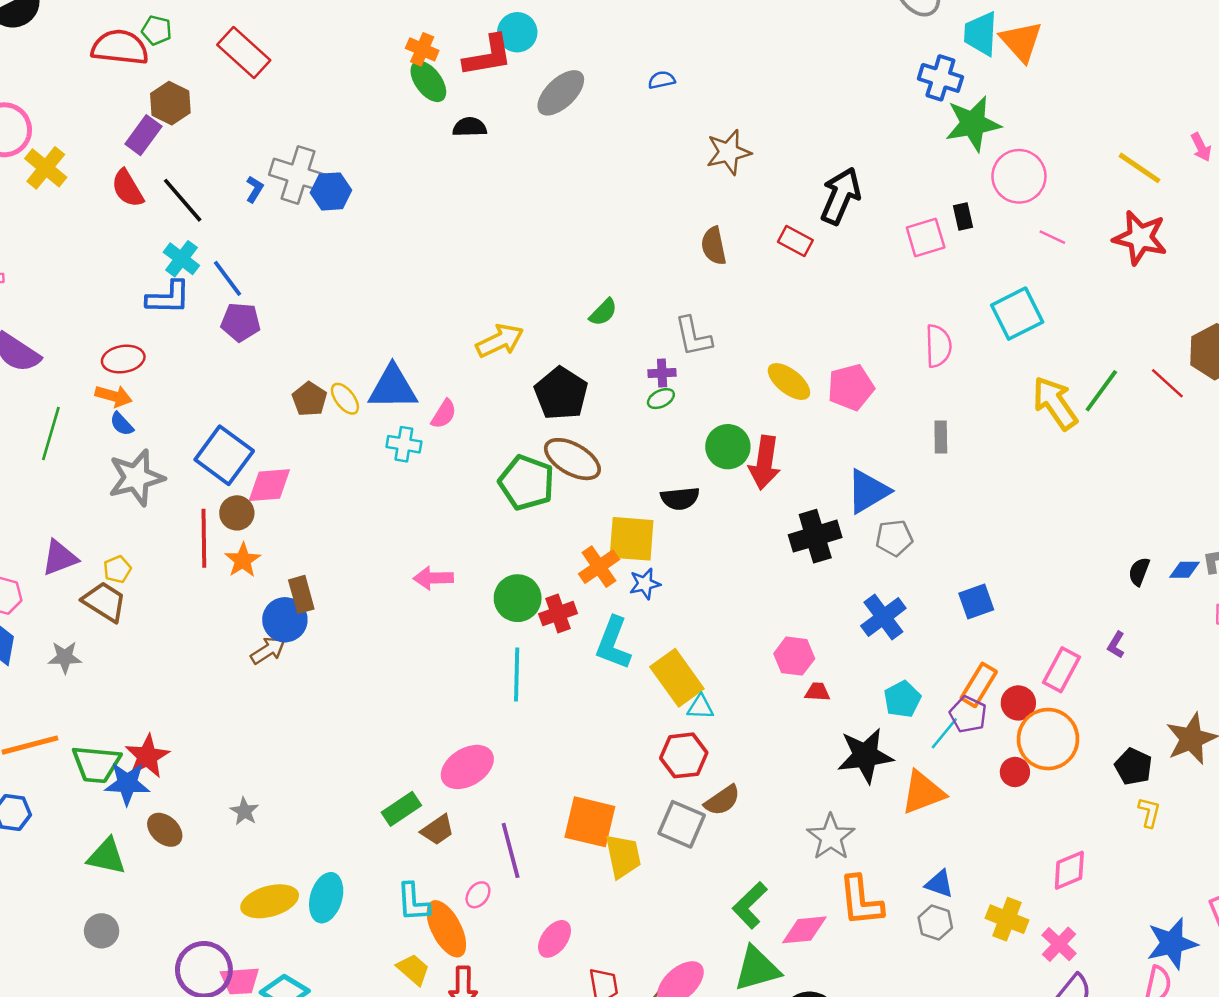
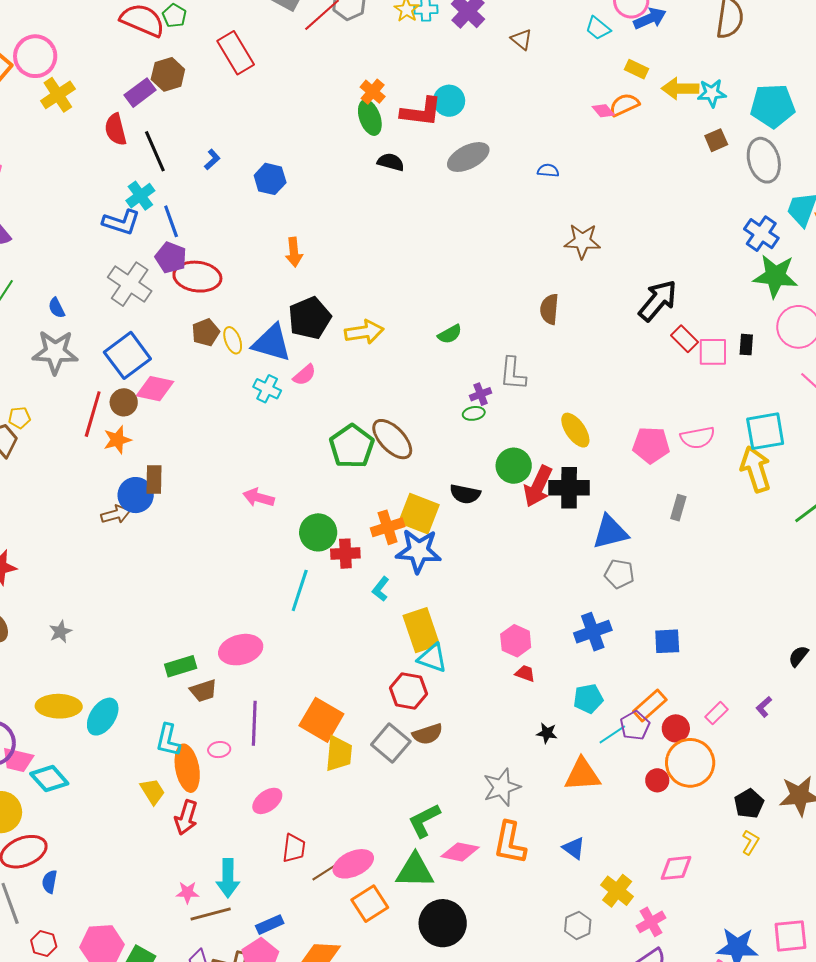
gray cross: (298, 175) -> (130, 284), moved
red rectangle: (795, 241) -> (685, 339), moved
pink semicircle: (938, 346) -> (698, 438), turned 64
red ellipse: (123, 359) -> (197, 277), moved, size x1.4
purple cross: (662, 373) -> (481, 394), turned -35
pink pentagon: (851, 387) -> (651, 445), moved
black pentagon: (561, 394) -> (310, 318), moved
orange arrow: (114, 396) -> (294, 252), moved, turned 52
yellow arrow: (1055, 403) -> (756, 469), moved
black cross: (815, 536) -> (569, 488), moved
blue star: (645, 584) -> (419, 551), size x1.8
cyan L-shape: (613, 643) -> (381, 589), size x0.6
pink rectangle: (1061, 670) -> (716, 713), size x0.7
cyan triangle: (701, 707) -> (432, 658), size x1.4
black star: (865, 756) -> (547, 733), size x0.5
pink ellipse: (478, 895) -> (219, 750), turned 30
gray hexagon: (935, 923) -> (578, 925), moved

